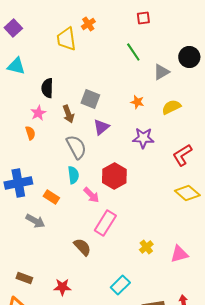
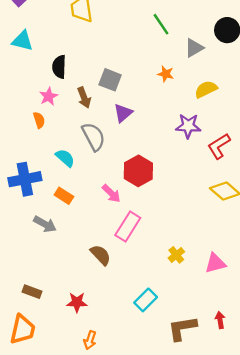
orange star: (137, 102) -> (166, 74), moved
purple star: (143, 138) -> (188, 126), moved
cyan semicircle: (73, 175) -> (65, 158), moved, turned -42

